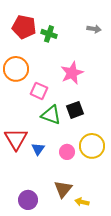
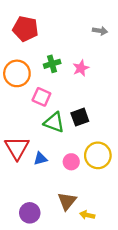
green cross: (49, 34) -> (52, 64), moved, turned -35
pink star: (72, 73) -> (81, 68), moved, size x0.7
blue triangle: (38, 149) -> (40, 159), turned 40

